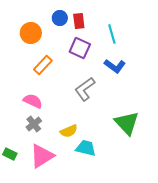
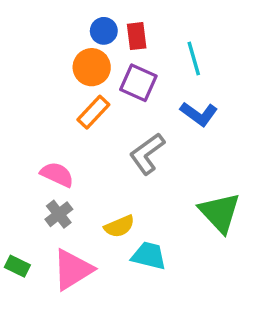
orange circle: (31, 33) -> (92, 67), moved
orange rectangle: (43, 65) -> (93, 112), moved

